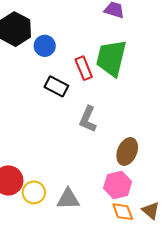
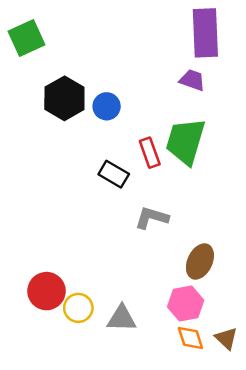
blue circle: (45, 46) -> (107, 106), moved
gray L-shape: (88, 119) -> (152, 218), turned 80

